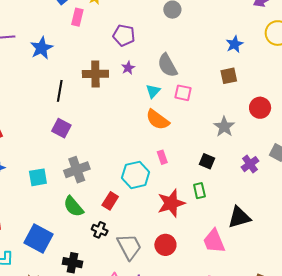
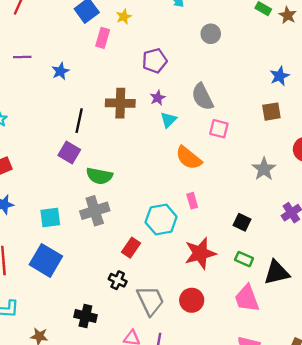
purple pentagon: (124, 35) -> (155, 61), turned -30
blue star: (41, 48) -> (60, 71), size x0.7
cyan triangle: (153, 91) -> (169, 120), moved
purple square: (61, 128) -> (69, 152), moved
black square: (207, 161) -> (242, 222), moved
green rectangle: (199, 191) -> (244, 259), moved, turned -56
green semicircle: (74, 207) -> (99, 176), moved, turned -40
blue square: (39, 239) -> (46, 260), moved

